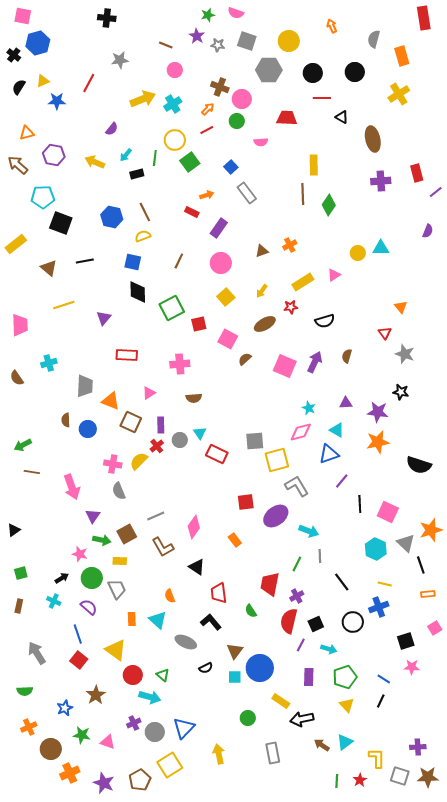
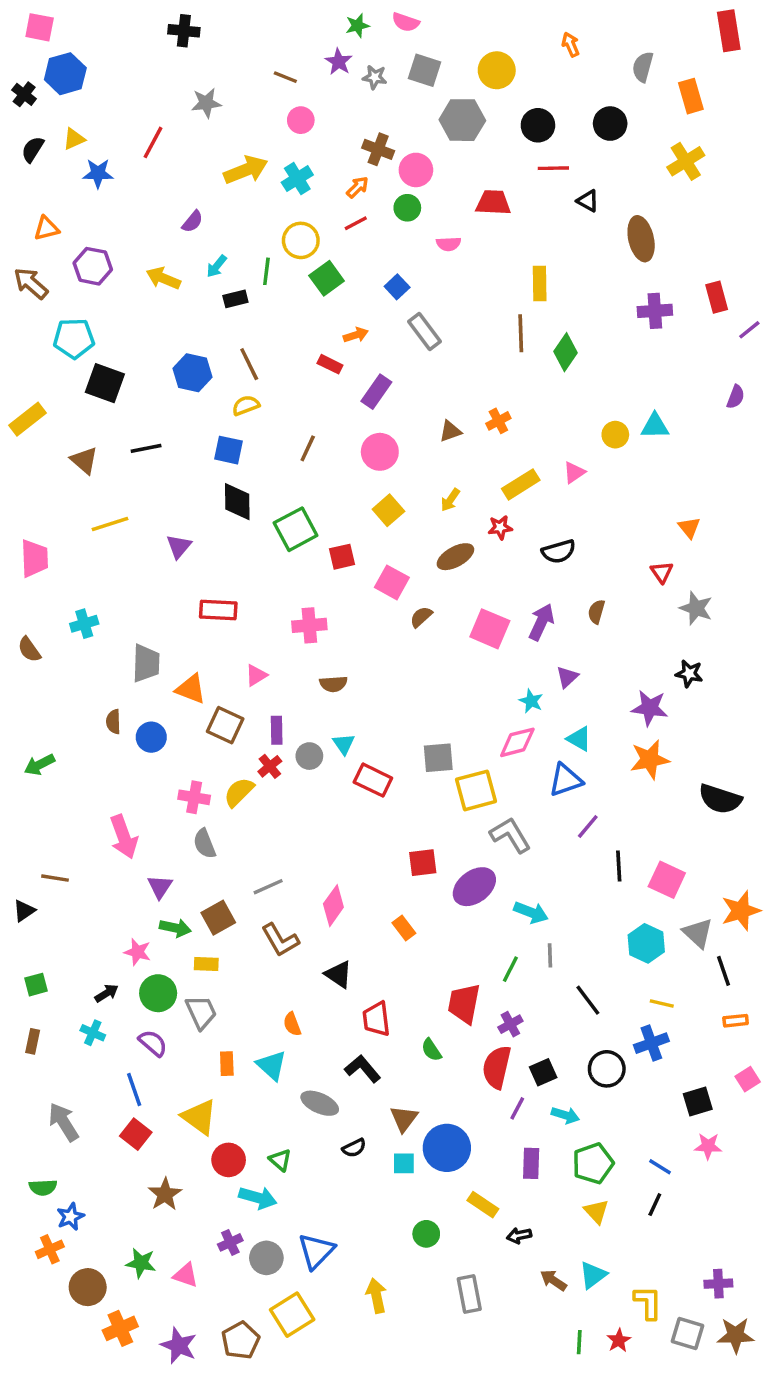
purple triangle: (346, 403) -> (567, 677), moved, turned -40
brown line: (32, 472) -> (55, 878), moved
blue star: (65, 708) -> (70, 1217), moved
black arrow: (302, 719) -> (519, 1236), size x0.6

